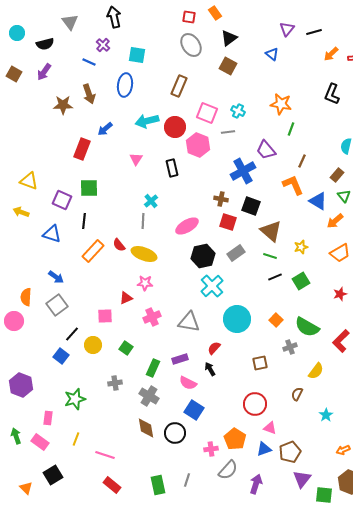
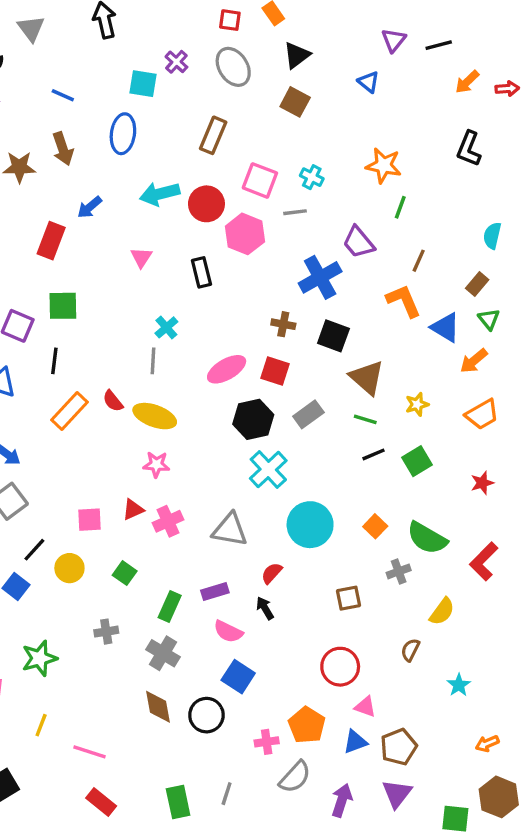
purple cross: (103, 45) -> (176, 62), moved
red square: (228, 222) -> (275, 371), moved
red triangle: (126, 298) -> (133, 510), moved
purple triangle: (302, 479) -> (397, 794), moved

